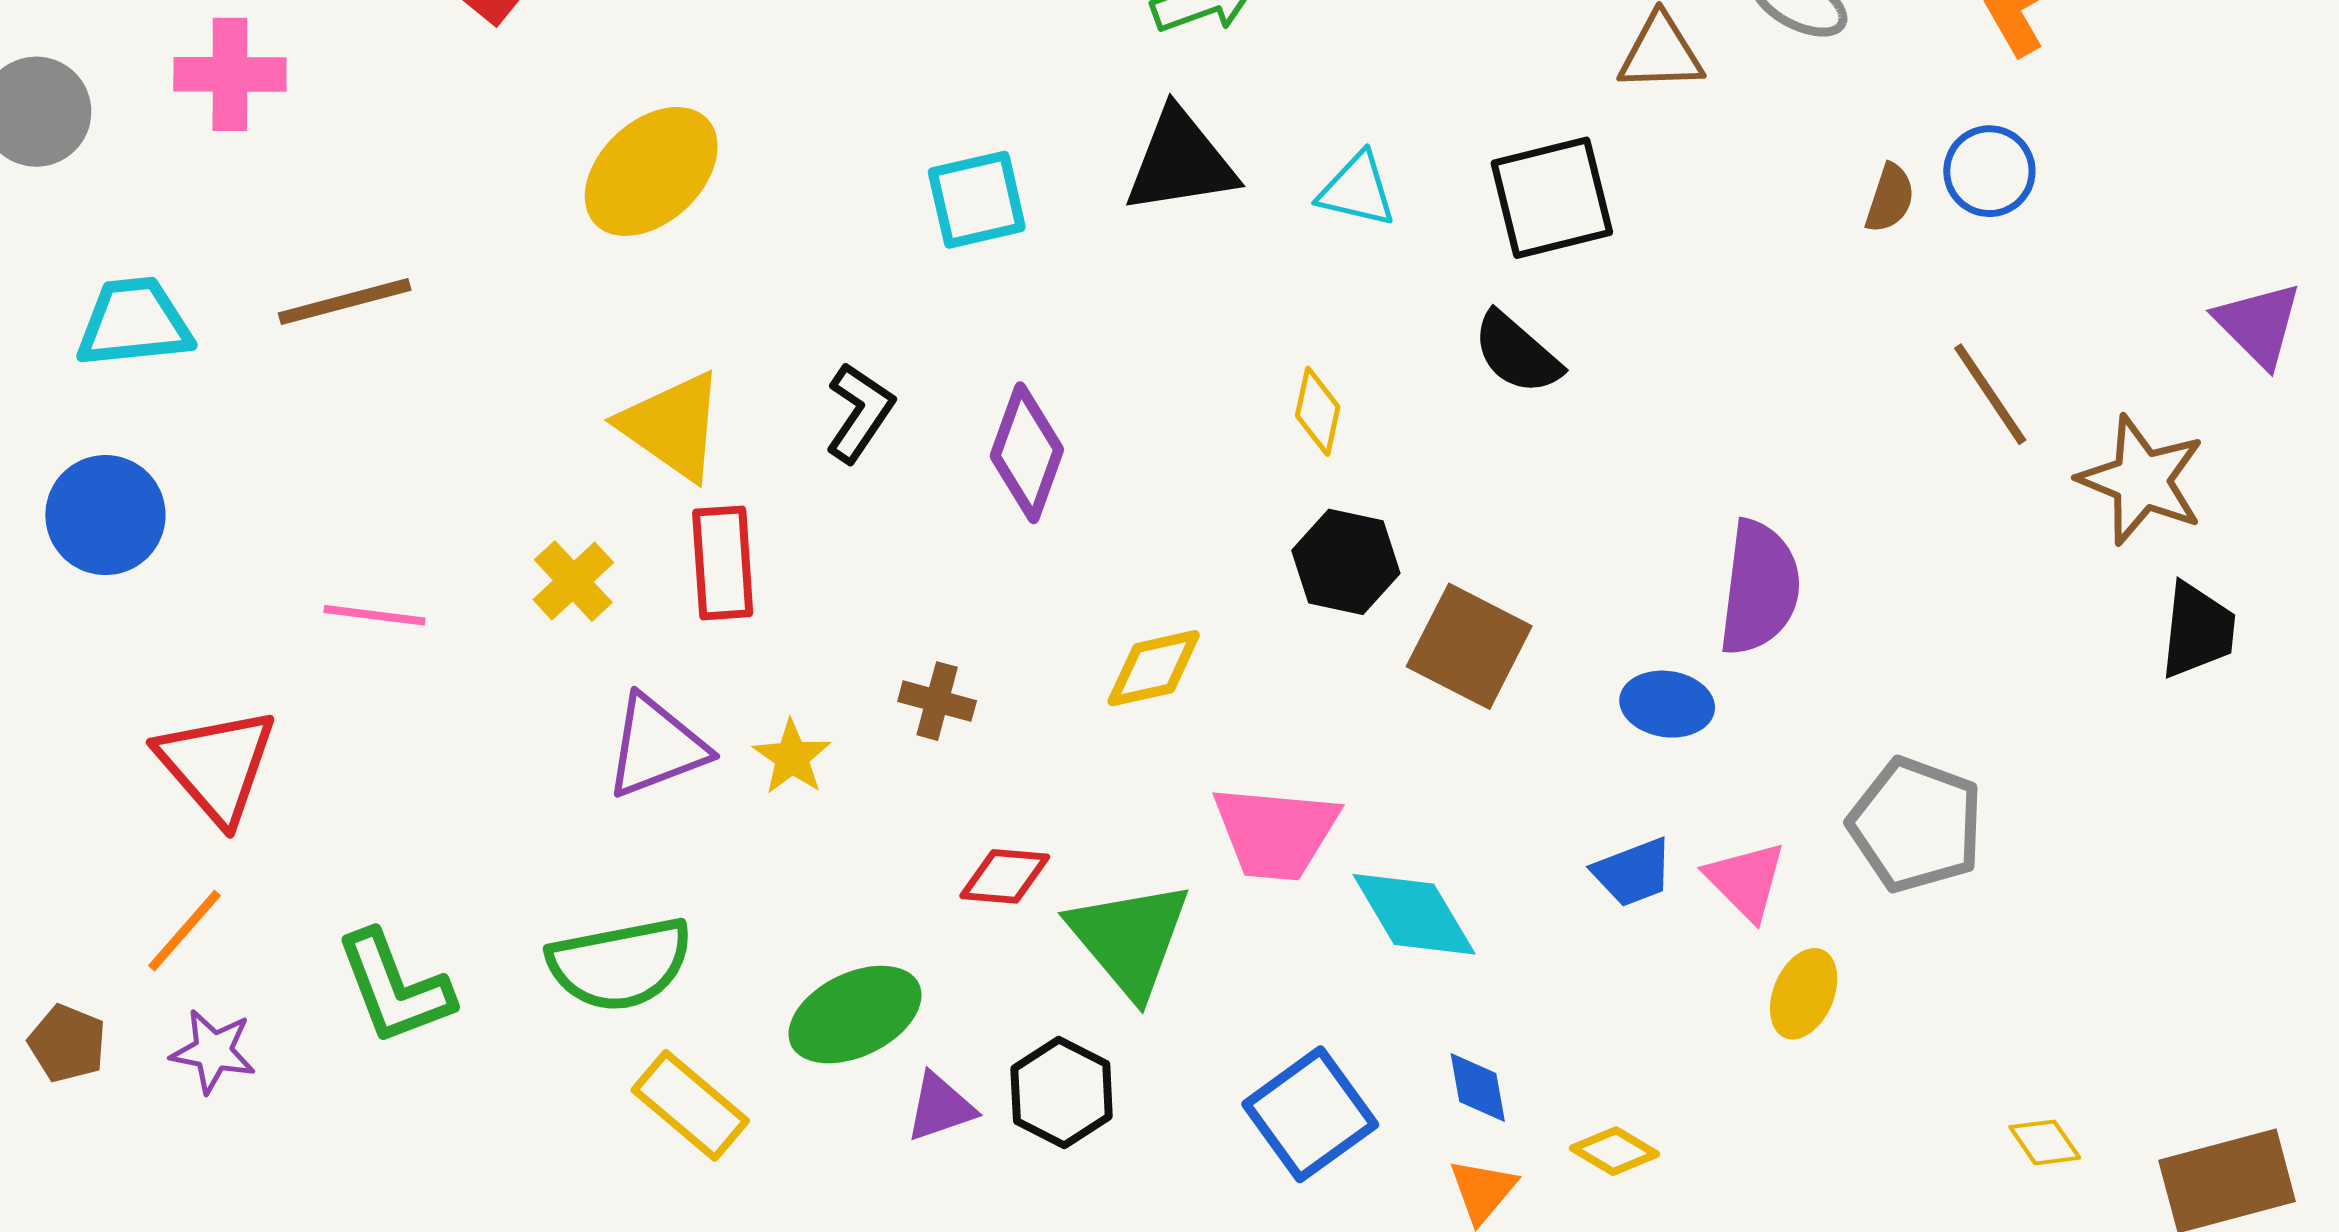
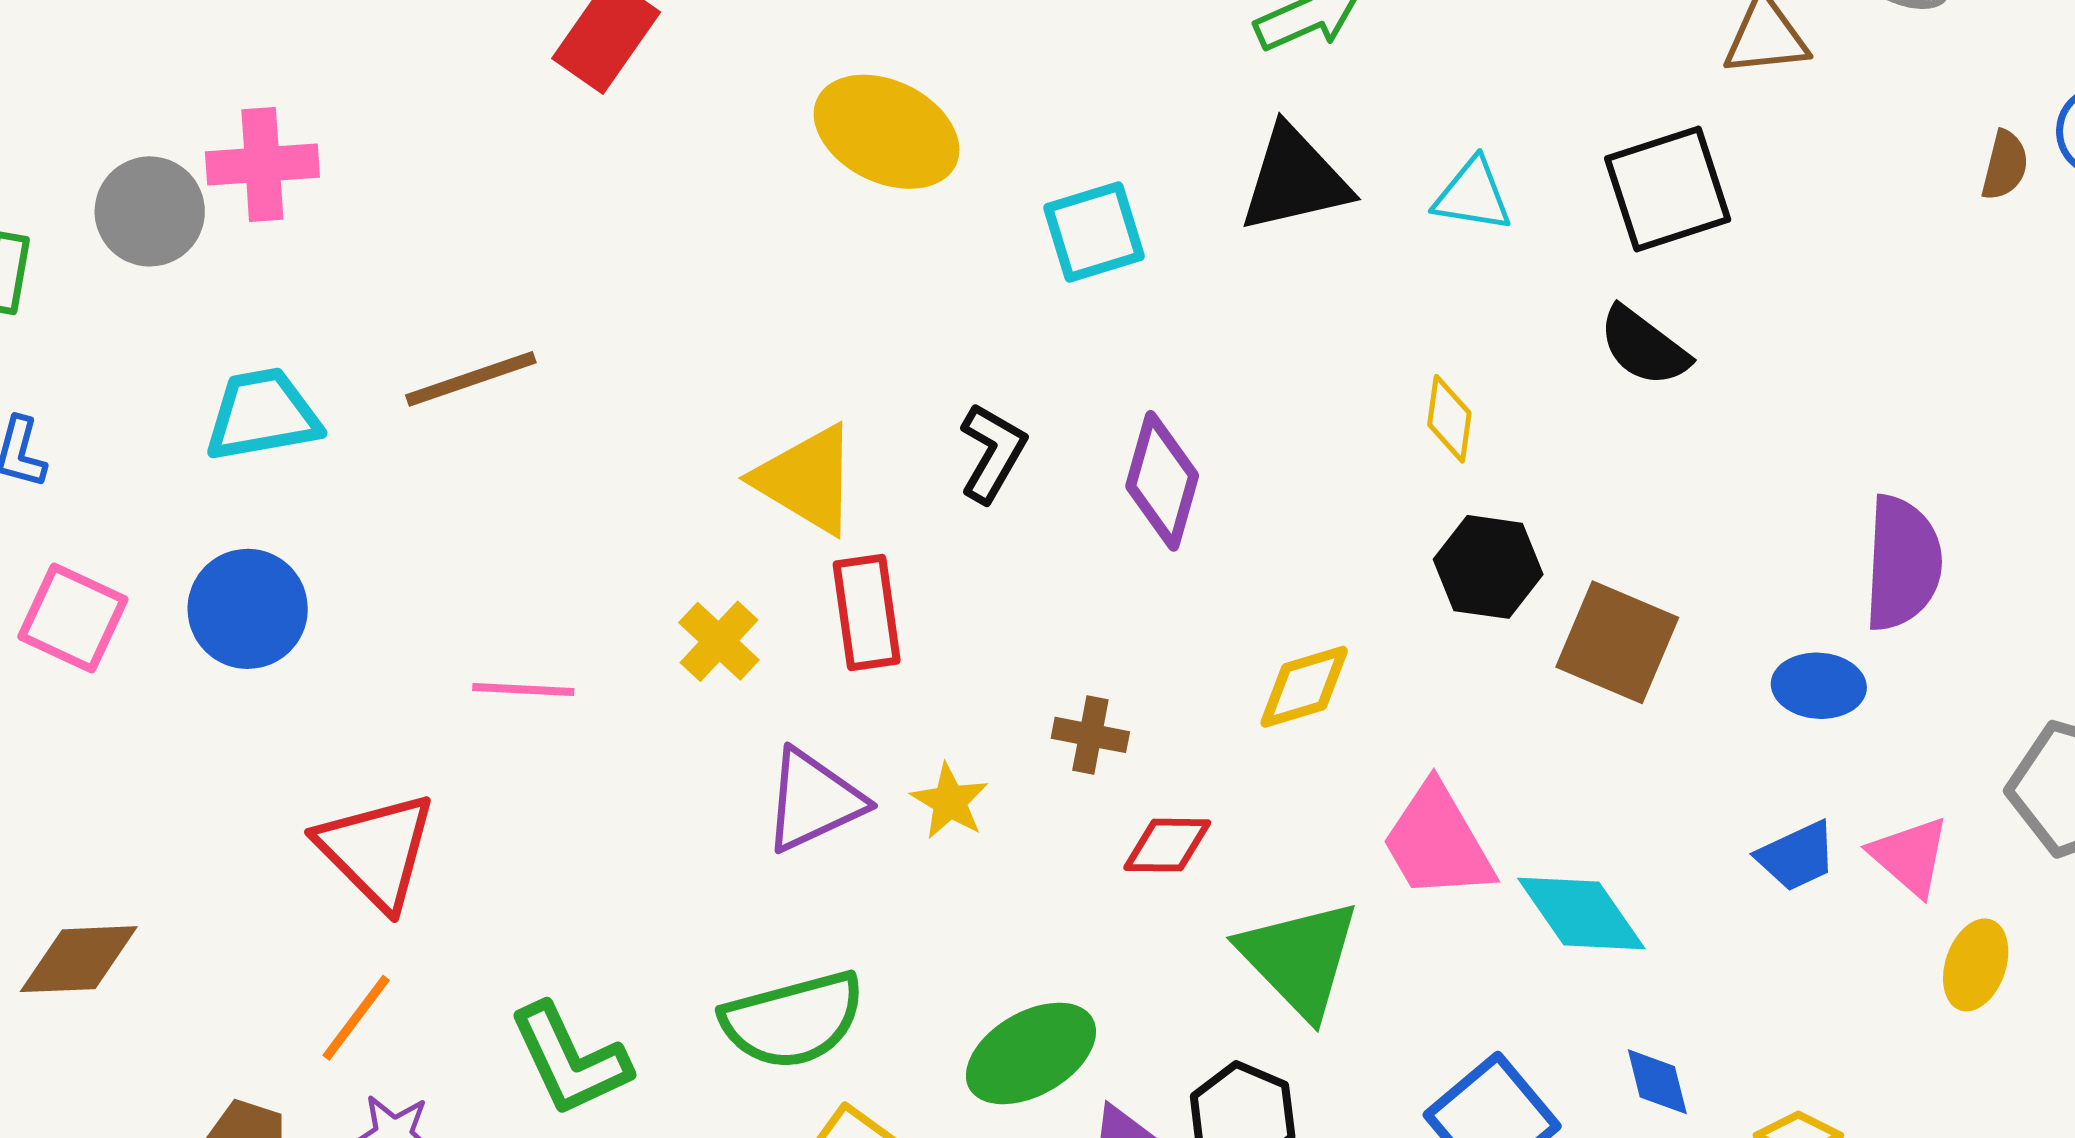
pink cross: (230, 74) -> (262, 164), moved
yellow ellipse: (651, 171) -> (887, 132), moved, turned 73
pink trapezoid: (1276, 833) -> (1437, 842), turned 59
red diamond: (1005, 876) -> (1167, 845), moved

